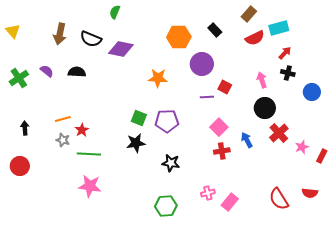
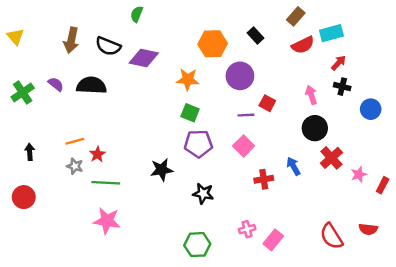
black semicircle: (77, 72) -> (91, 85), size x1.4
orange star: (158, 78) -> (188, 79), moved
green square: (139, 118) -> (190, 113), moved
pink square: (219, 127) -> (244, 146), moved

